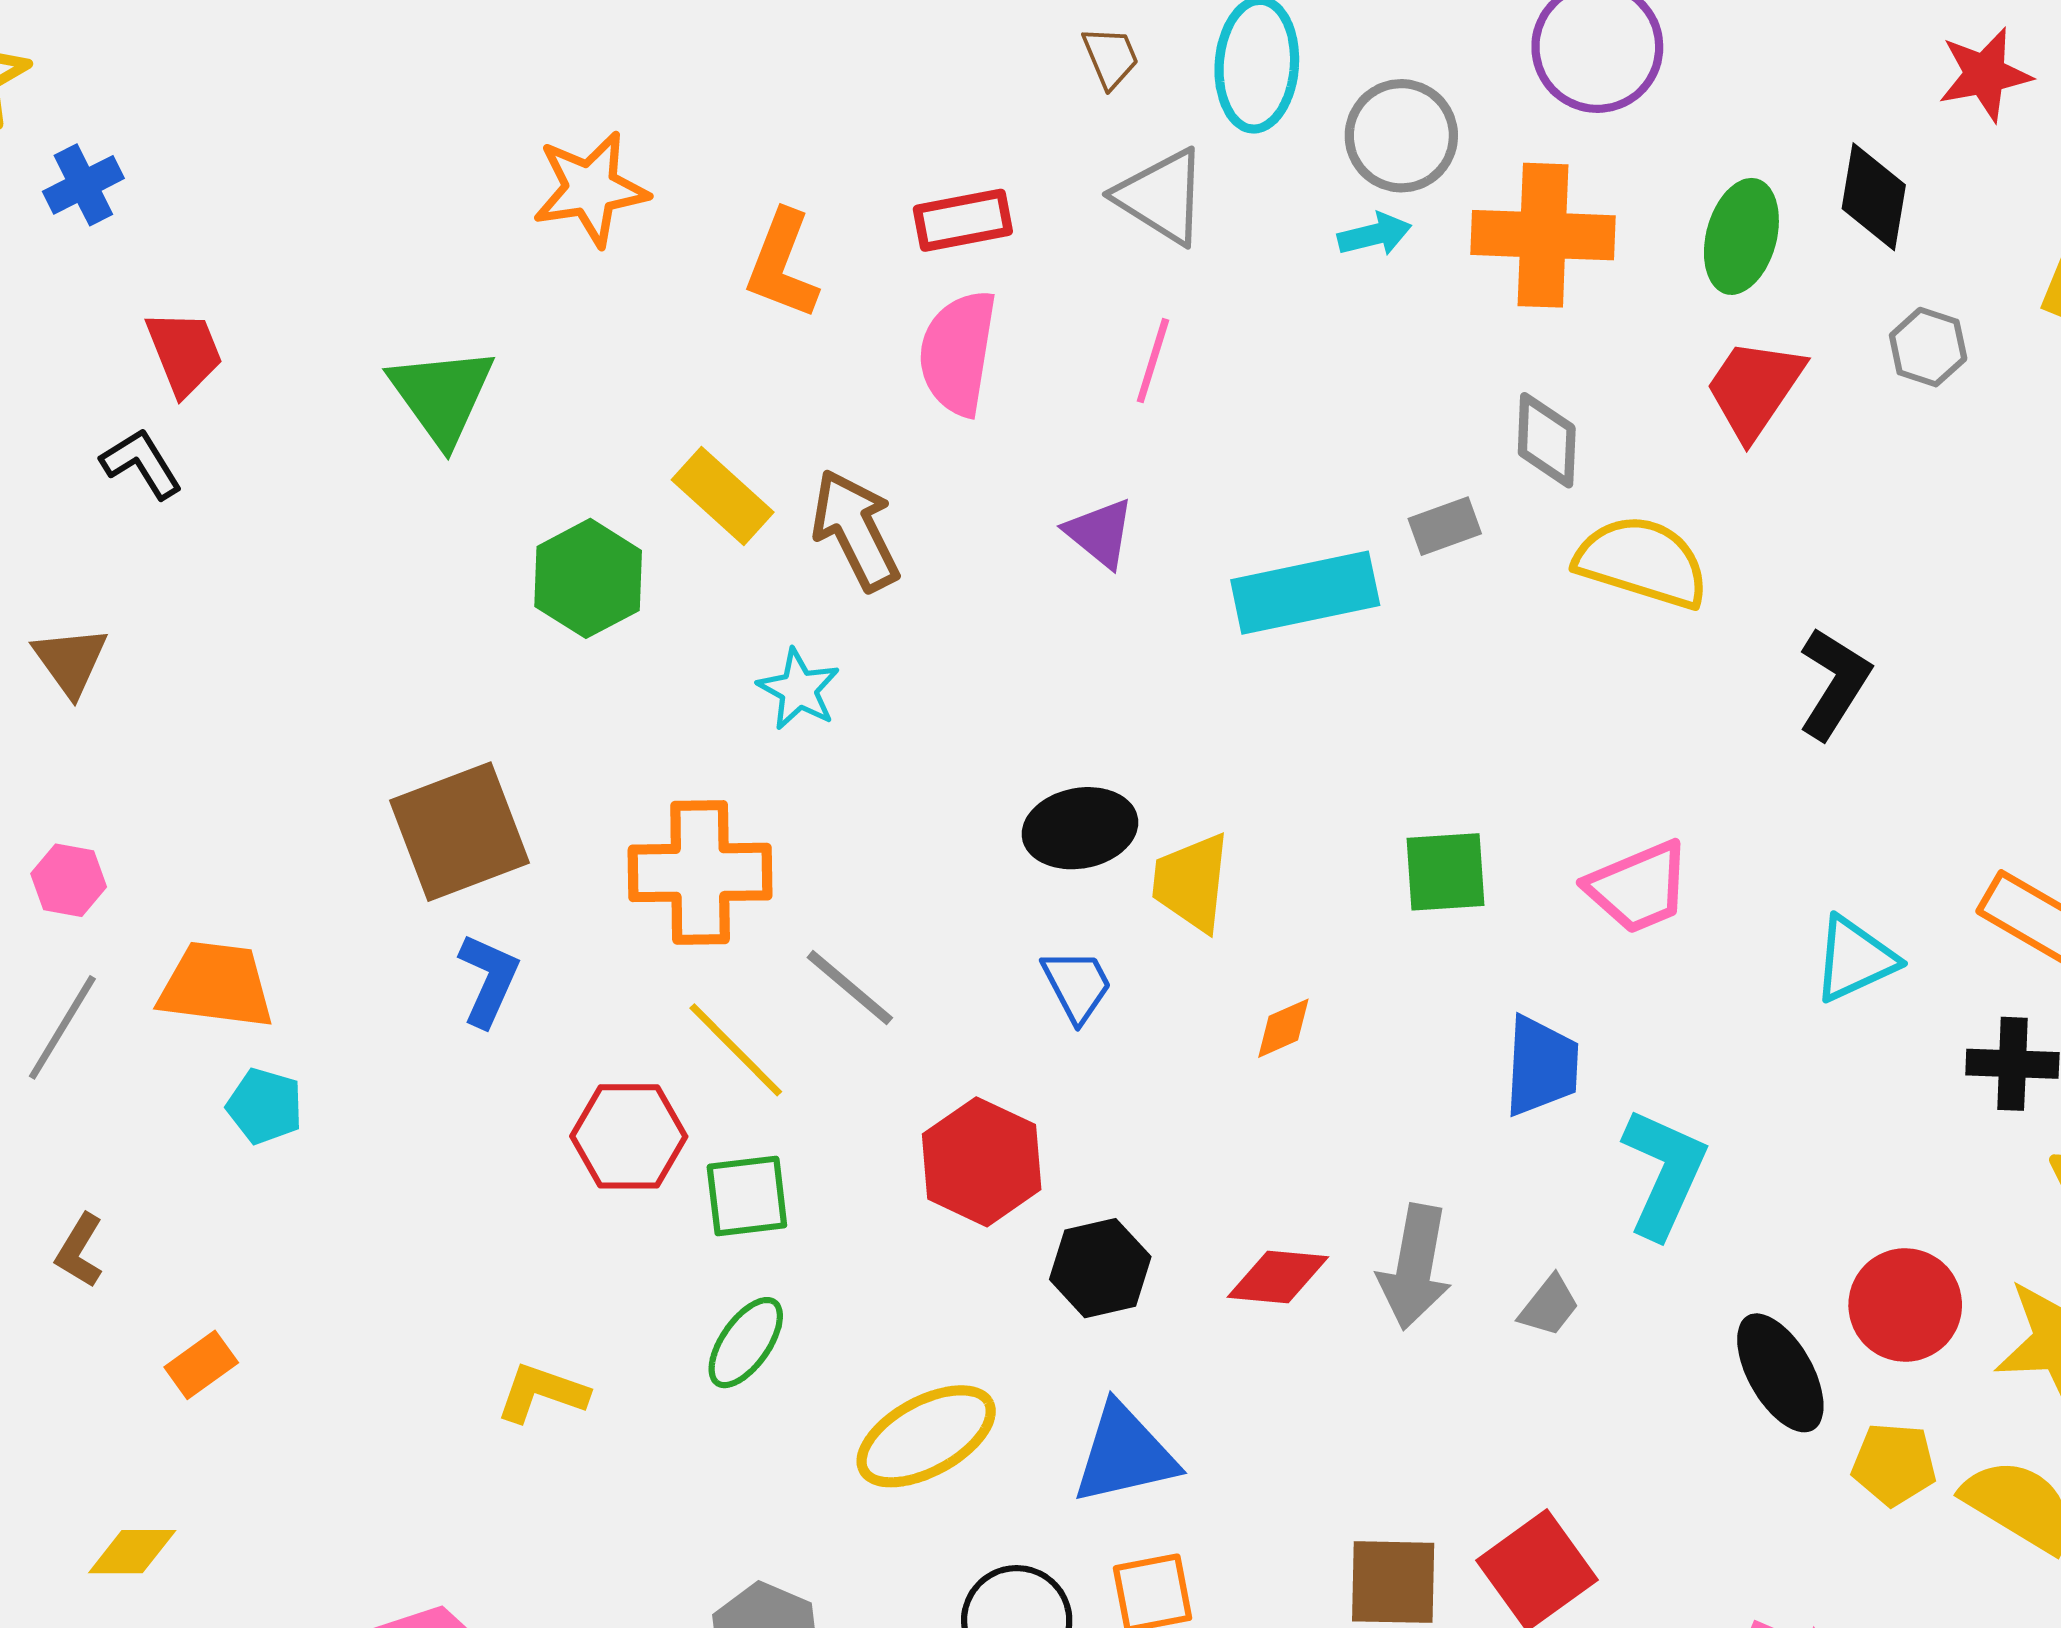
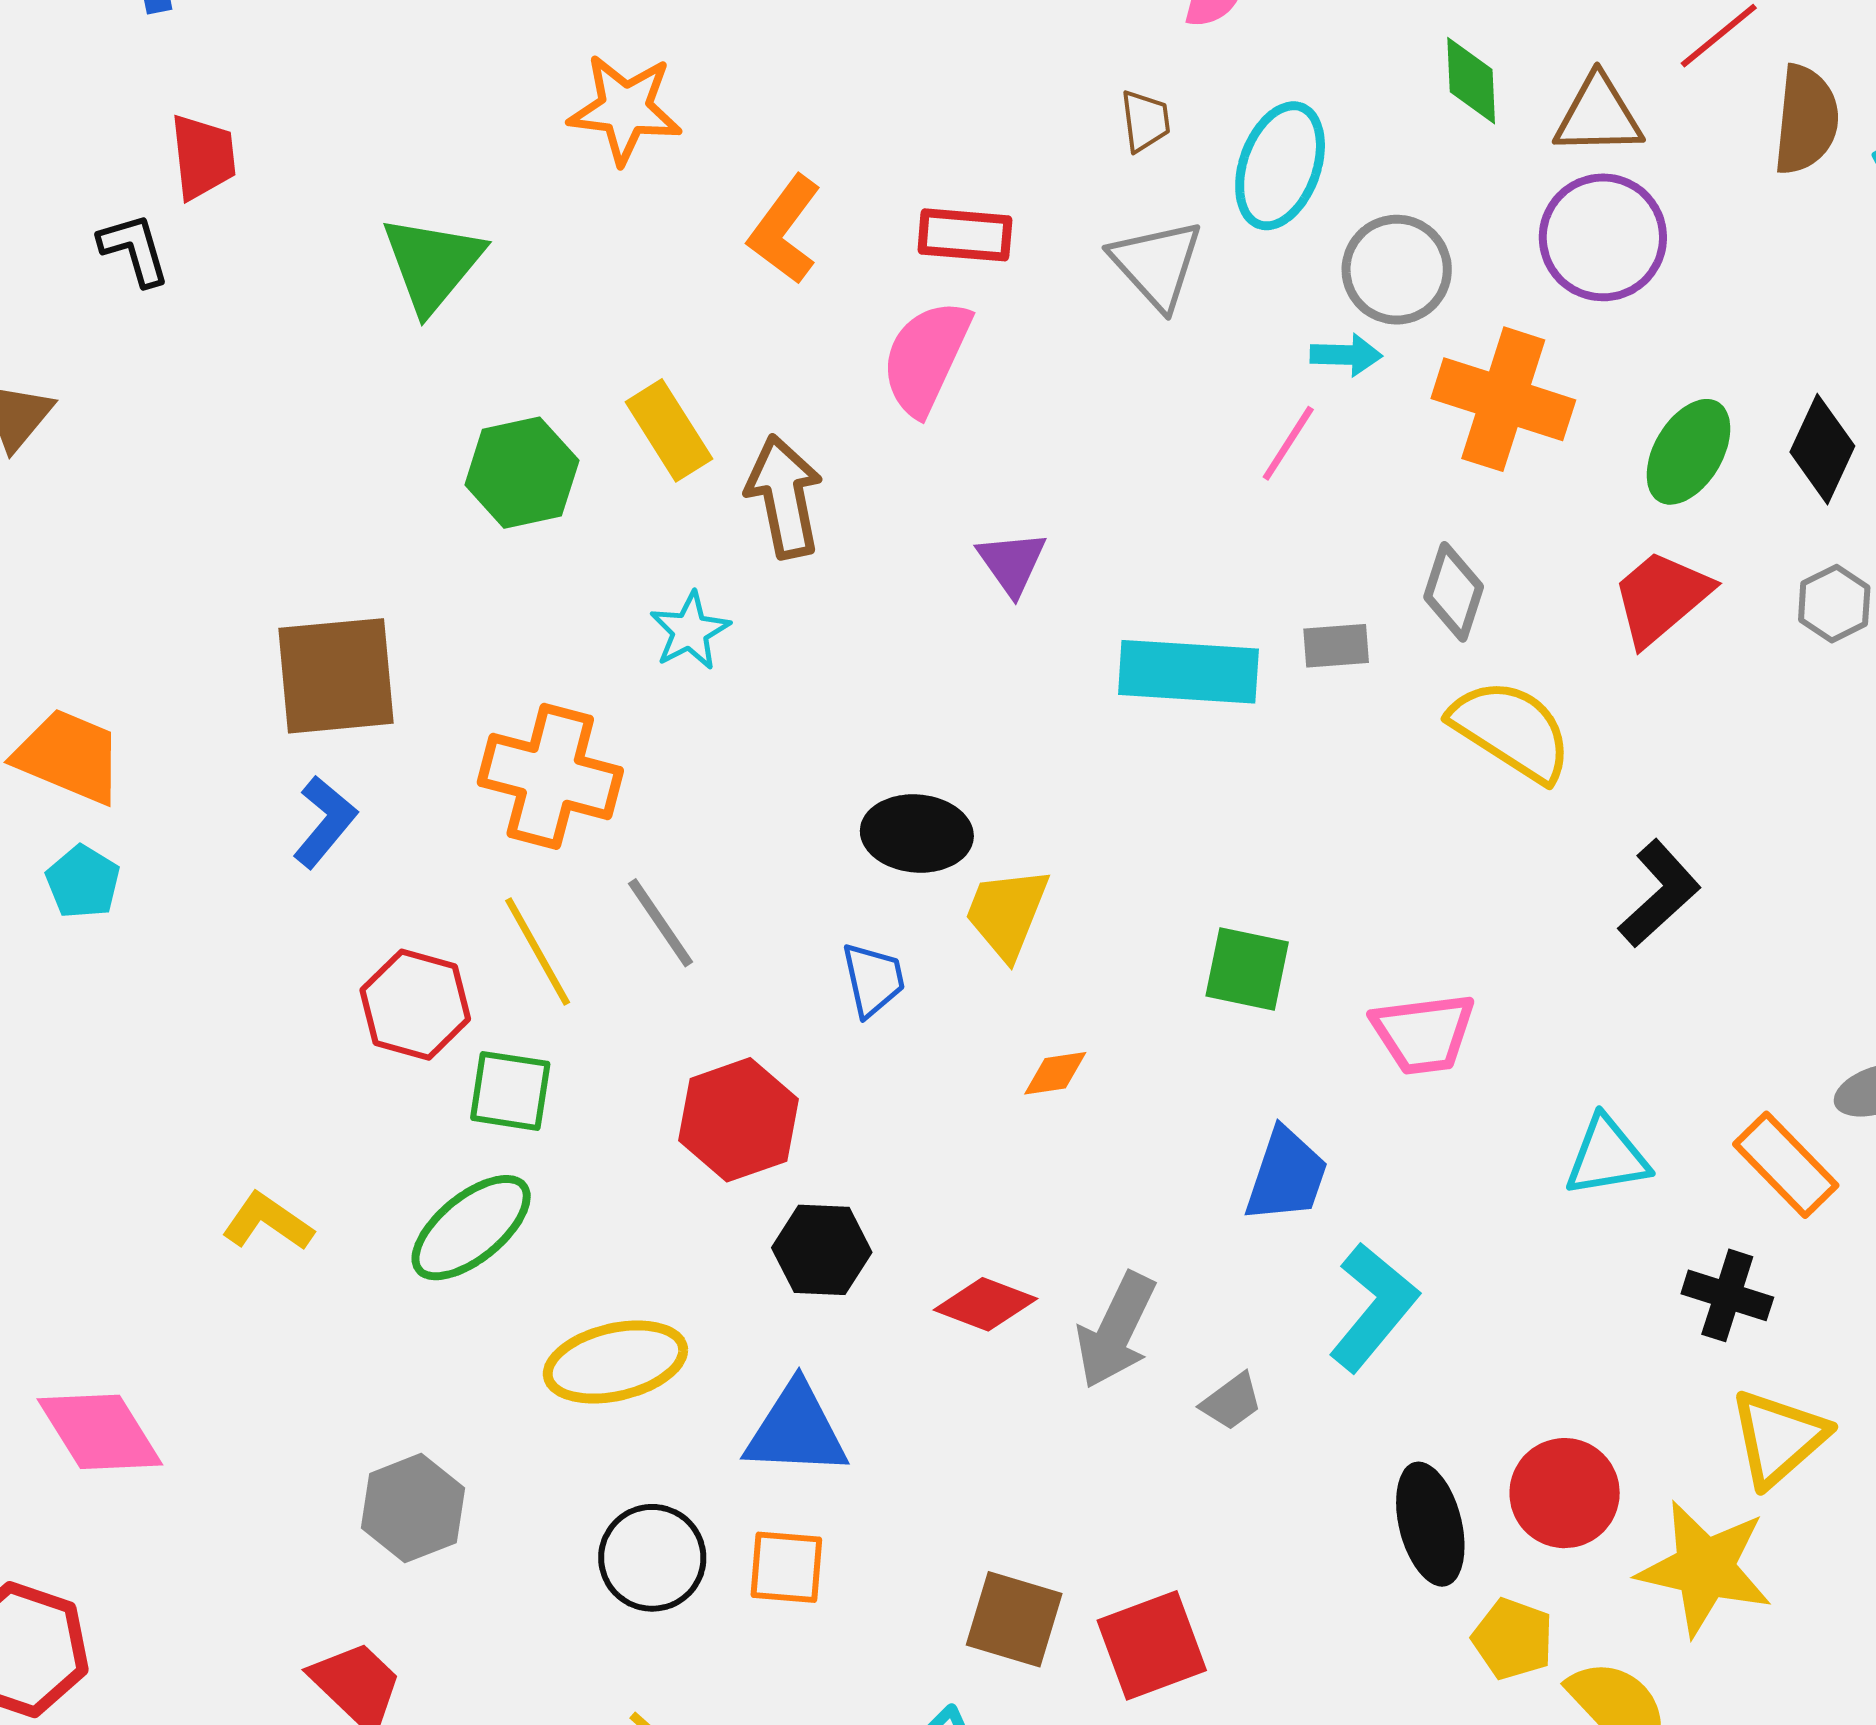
pink line: (1153, 361) -> (1288, 443), moved
green ellipse: (746, 1343) -> (471, 1228), size x1.4

